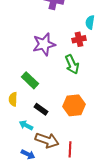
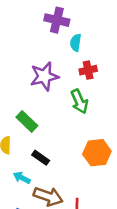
cyan semicircle: (90, 22) -> (76, 43), moved
orange hexagon: (74, 105) -> (97, 153), moved

